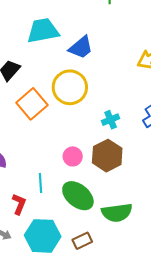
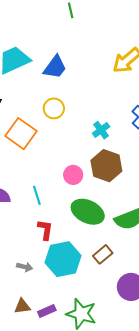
yellow circle: (70, 87) -> (54, 108), size x0.6
cyan line: (40, 183) -> (37, 195), moved
red L-shape: (19, 204) -> (45, 230), moved

